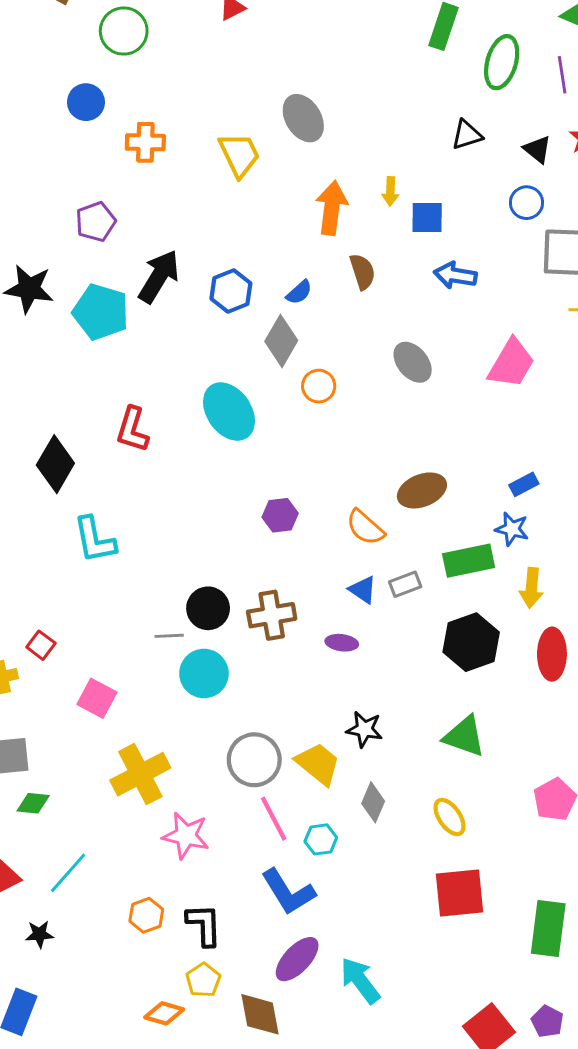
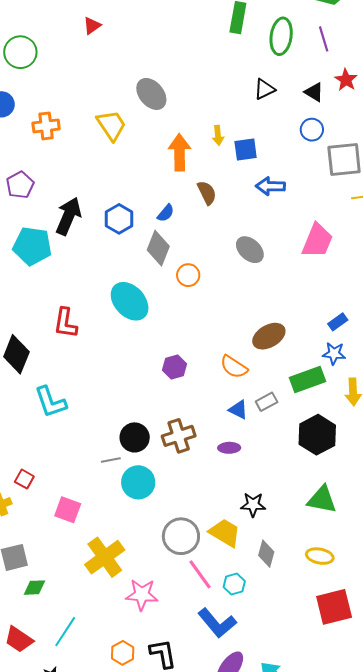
yellow ellipse: (450, 817) -> (320, 556), turned -36

